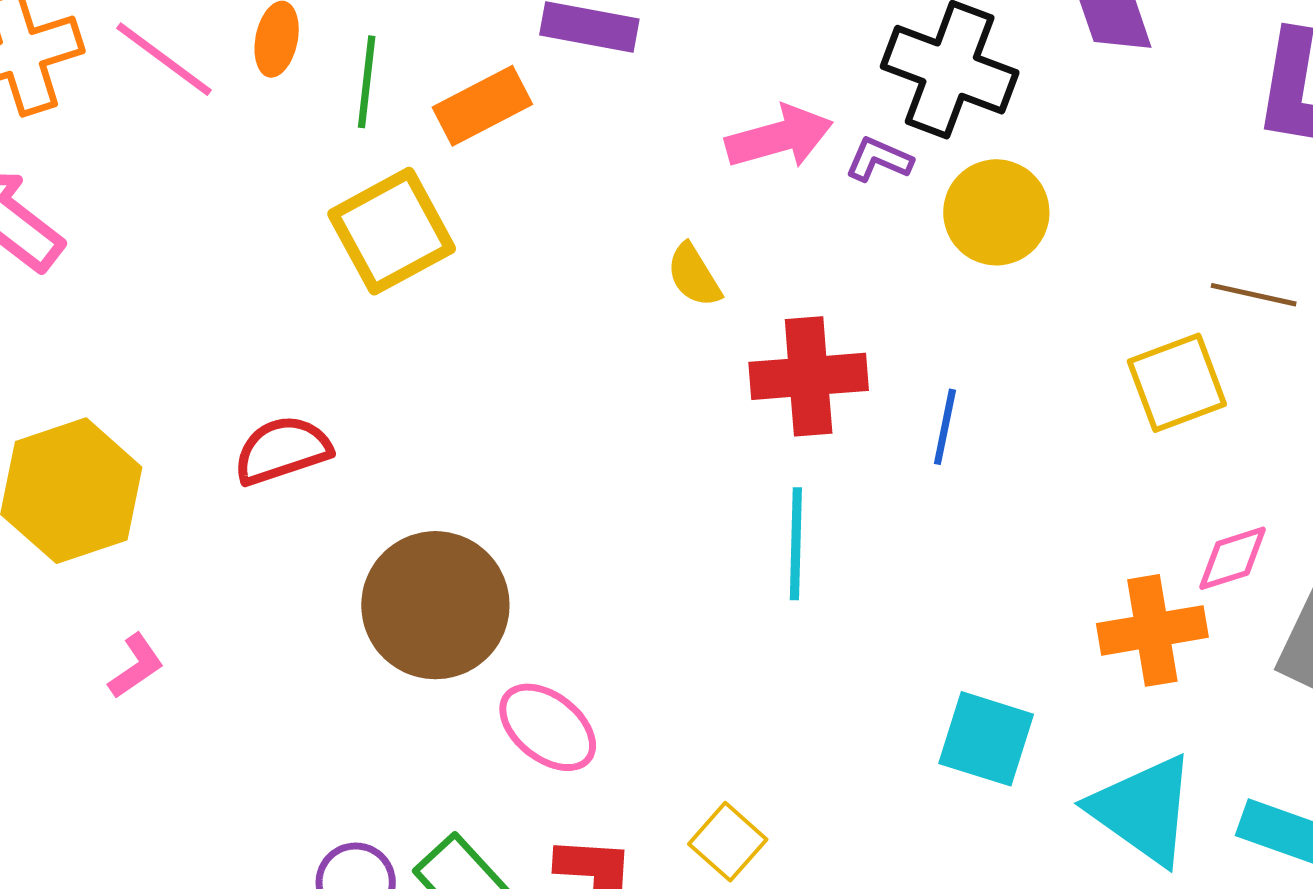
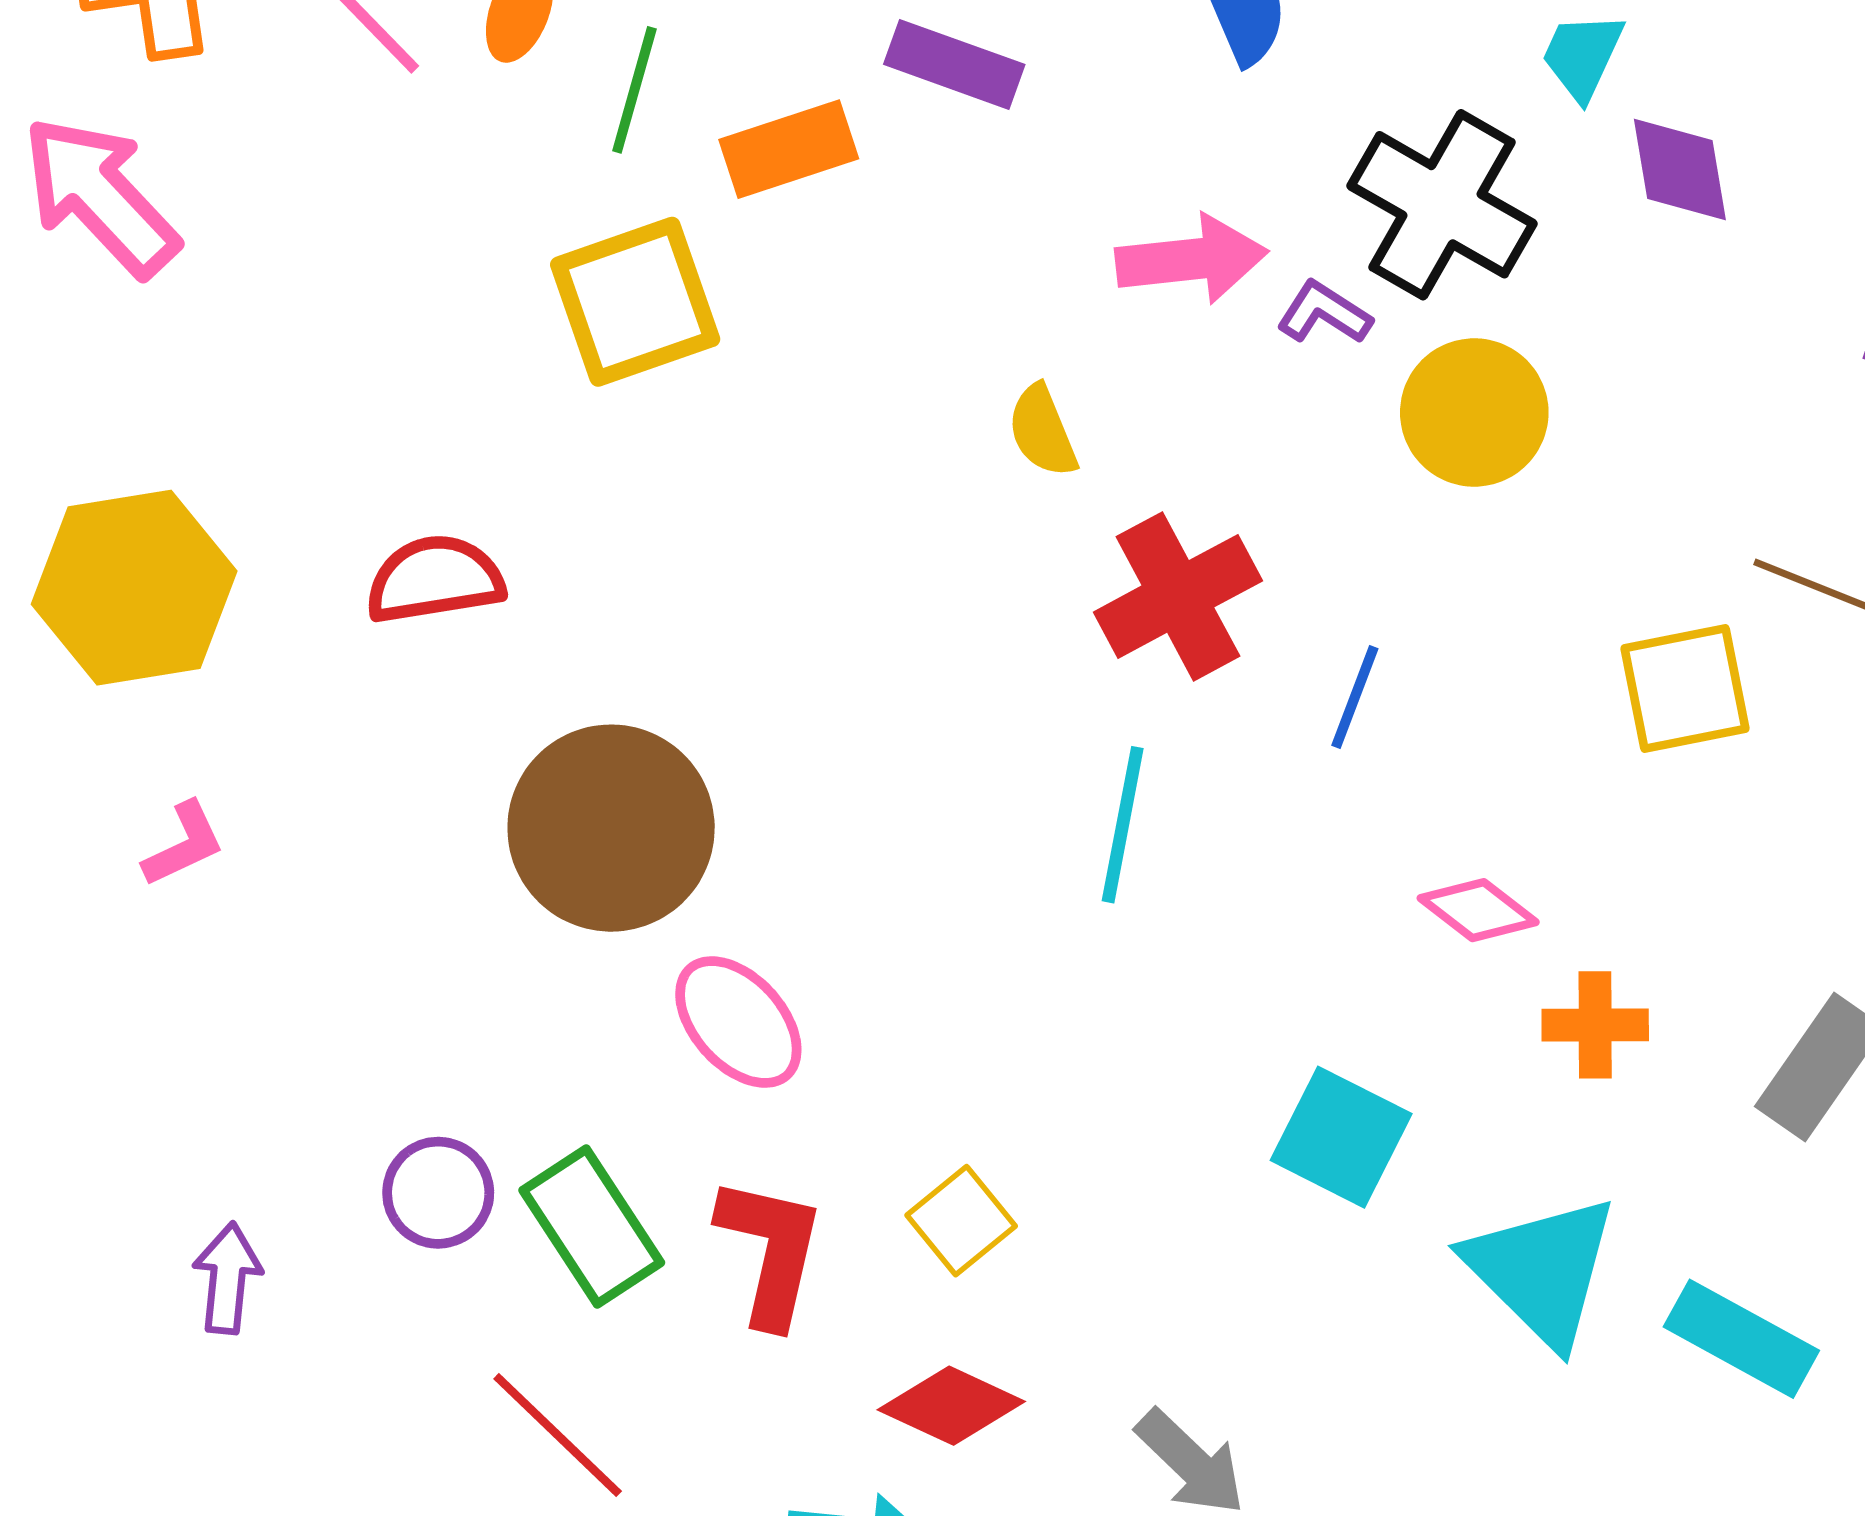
red cross: (809, 376) -> (1178, 596), turned -33
pink diamond: (1232, 558) -> (1478, 910), moved, turned 46
orange cross: (1152, 630) -> (1595, 1025), size x0.7

